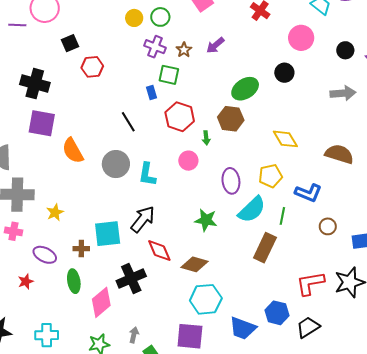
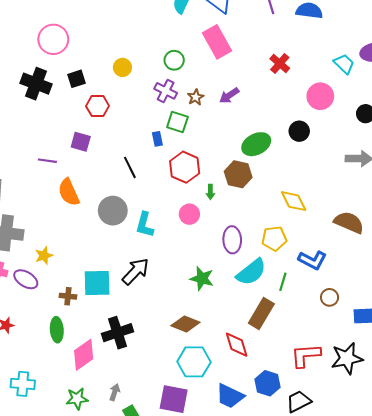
yellow circle: (134, 18) -> (122, 67), moved
purple line: (17, 25) -> (47, 161), moved
black cross: (35, 84) -> (36, 84), moved
purple square: (42, 123) -> (81, 142), moved, size x0.7
red diamond: (159, 251) -> (237, 345), moved
purple ellipse: (45, 255) -> (26, 279), moved

